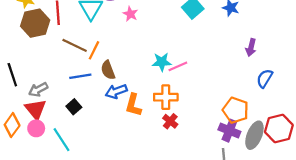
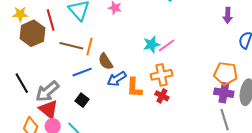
gray arrow: (38, 90) -> (47, 91), size x1.4
red cross: (170, 121) -> (162, 96), moved

